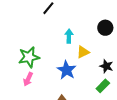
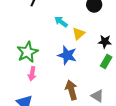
cyan arrow: (69, 36) -> (61, 22), turned -40

